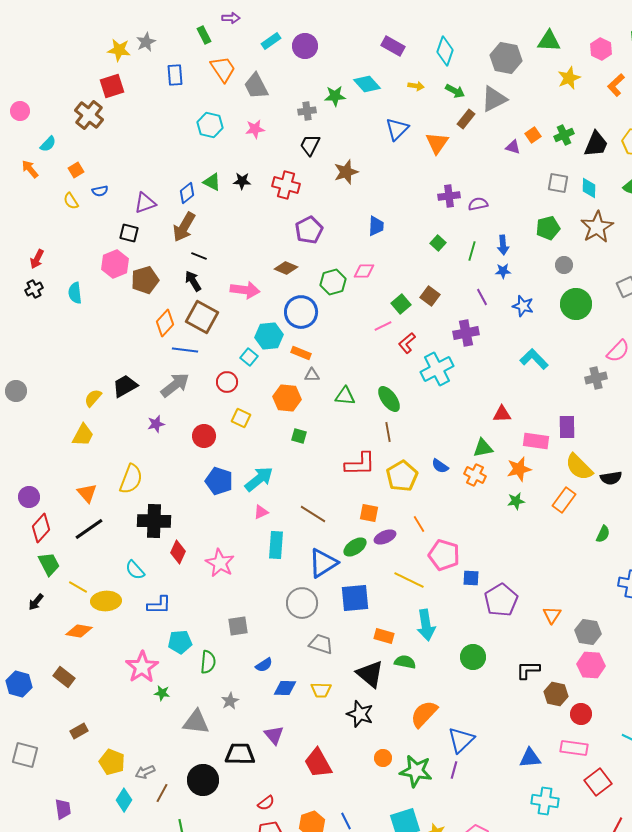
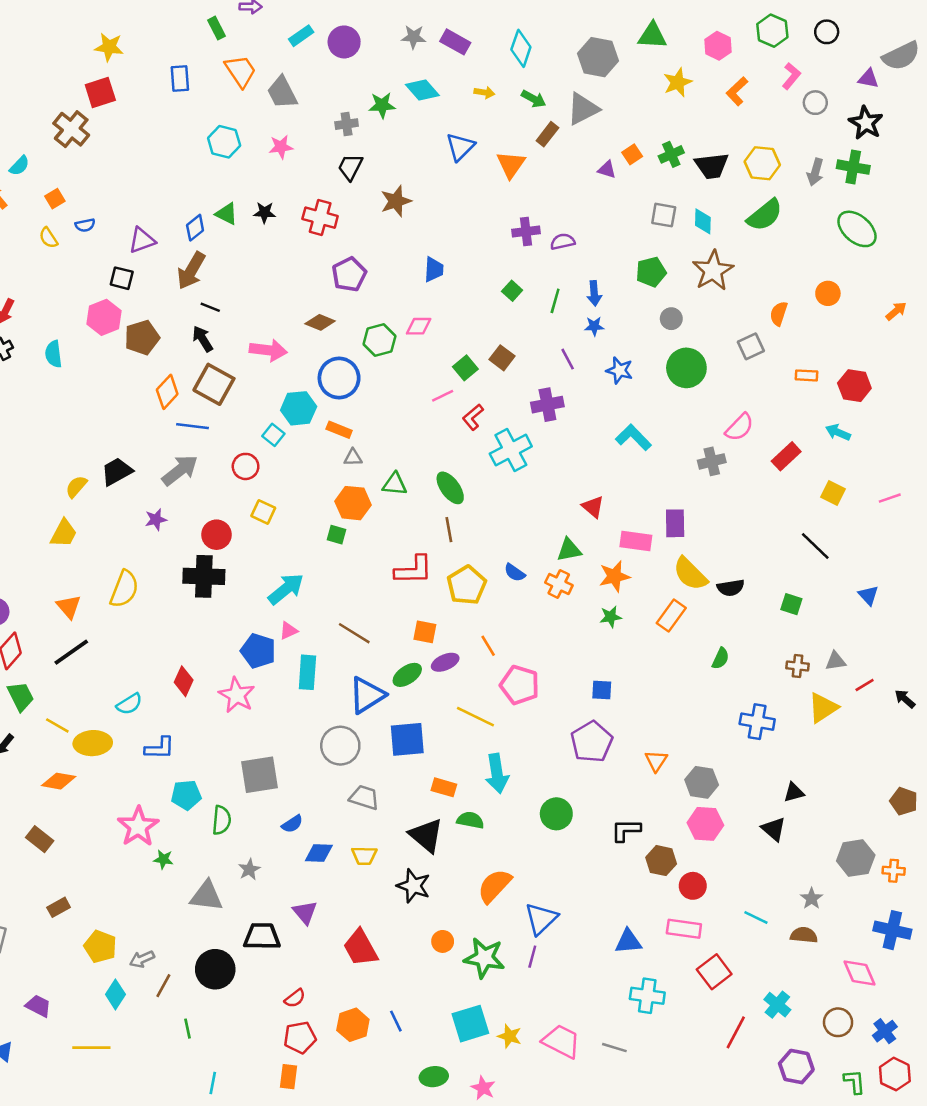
gray star: (146, 42) -> (414, 37), moved, turned 30
black trapezoid: (596, 144) -> (712, 166), turned 60
orange hexagon: (287, 398) -> (353, 503), moved
red triangle: (502, 414) -> (593, 507), turned 42
blue pentagon: (219, 481) -> (258, 651), moved
black cross: (154, 521) -> (204, 576), moved
cyan semicircle: (135, 570) -> (129, 704), turned -80
blue square: (471, 578) -> (602, 690), moved
gray square: (238, 626) -> (259, 775), size x1.5
purple trapezoid: (63, 809) -> (38, 1006), turned -55

